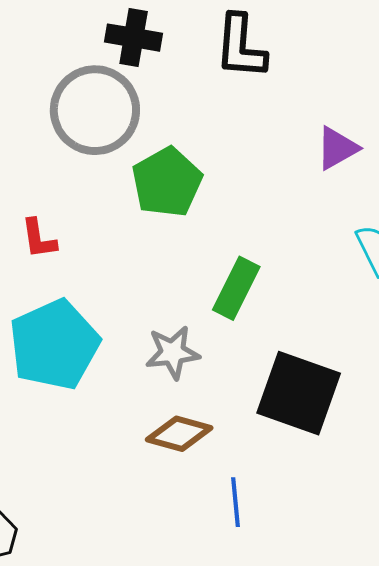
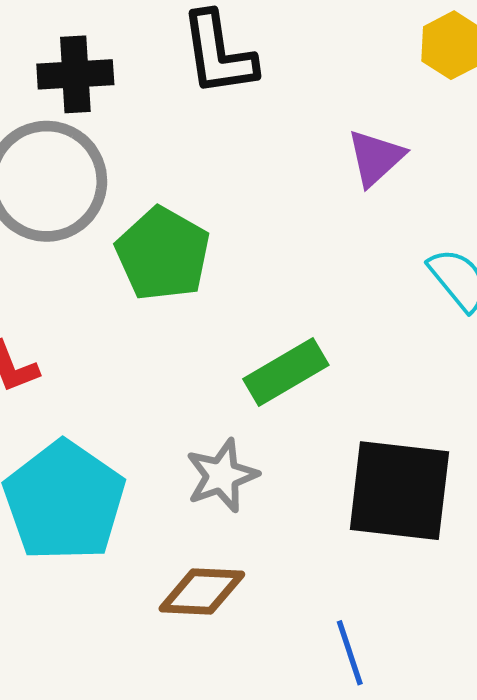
green rectangle: (236, 288) -> (286, 372), turned 46
brown diamond: (179, 434) -> (202, 591), moved

